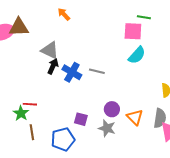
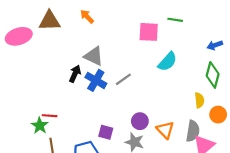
brown triangle: (19, 27) -> (50, 21), moved
pink square: (133, 31) -> (149, 32), moved
gray triangle: (50, 50) -> (94, 56), moved
gray line: (97, 71) -> (123, 79), turned -49

